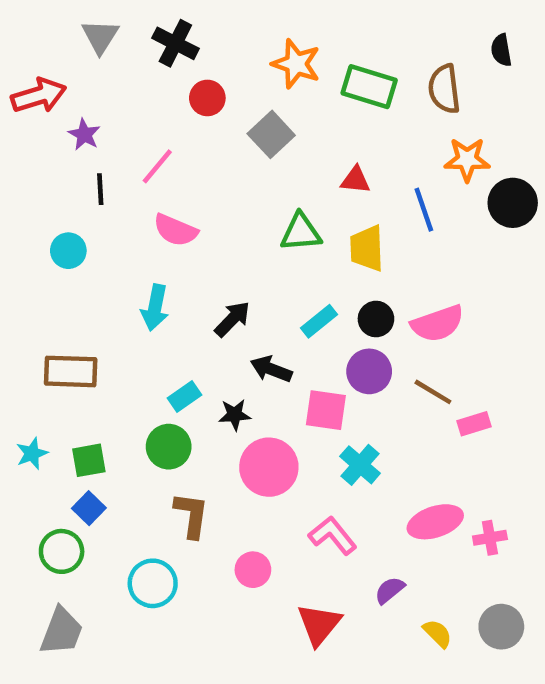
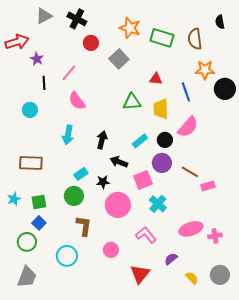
gray triangle: (100, 36) -> (44, 16), turned 30
pink semicircle: (175, 230) -> (77, 101), turned 30
black arrow: (232, 319) -> (102, 140), turned -30
pink semicircle: (438, 324) -> (188, 127), moved, turned -30
pink square: (326, 410) -> (143, 180), turned -30

